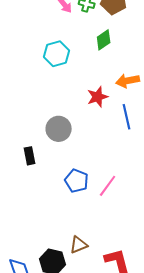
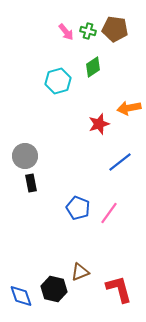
green diamond: (104, 40) -> (93, 67), moved
blue line: (127, 117) -> (120, 162), moved, turned 65
gray circle: (59, 129) -> (25, 156), moved

